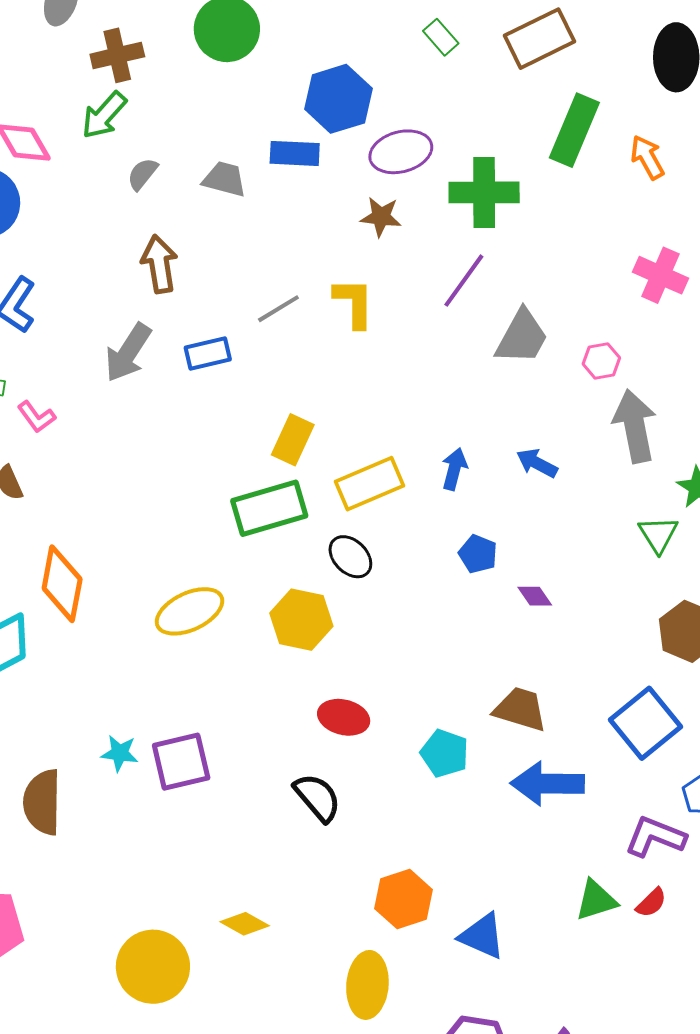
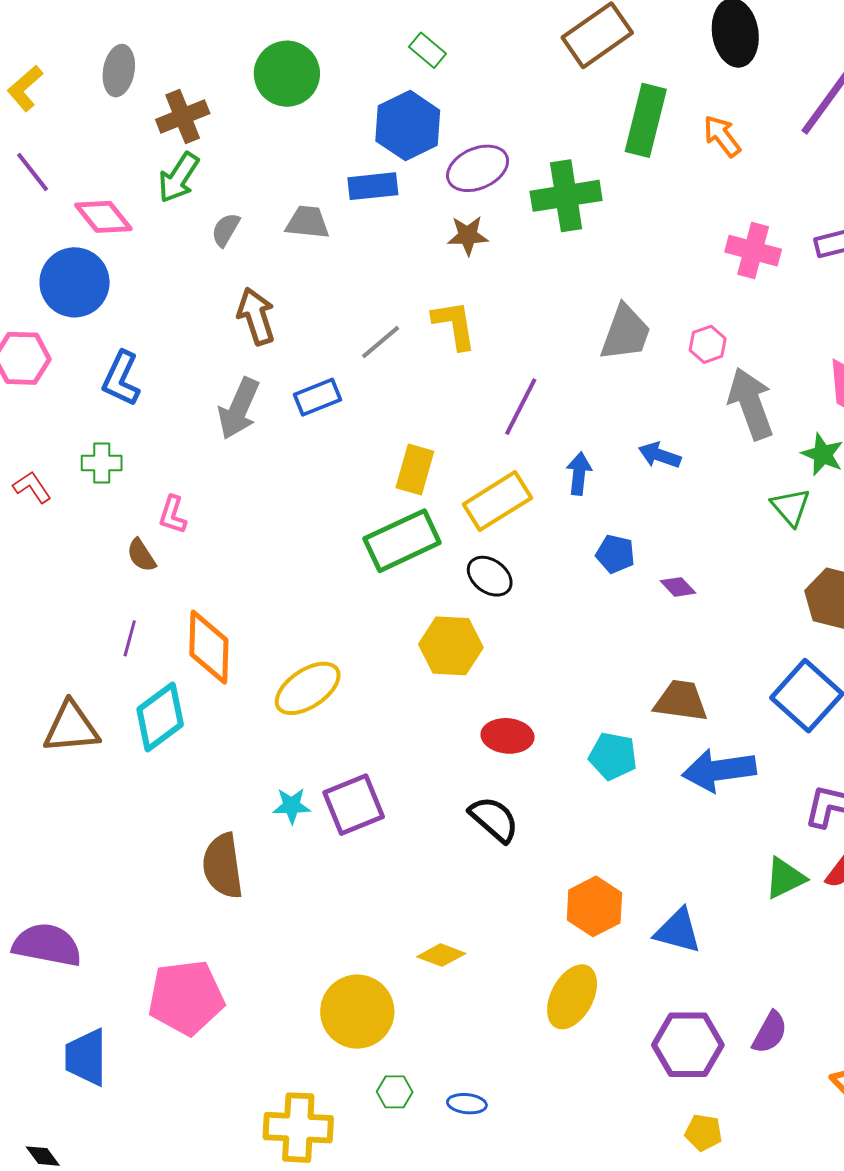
green rectangle: (441, 37) -> (428, 50), moved
purple line: (464, 281) -> (521, 407), moved
pink L-shape: (37, 417) -> (173, 515), moved, turned 63
yellow ellipse: (190, 611) -> (308, 688), moved
yellow ellipse: (367, 985) -> (572, 997), turned 32

